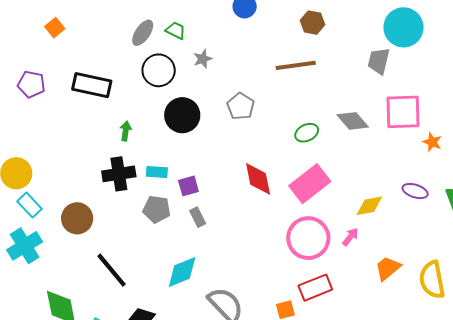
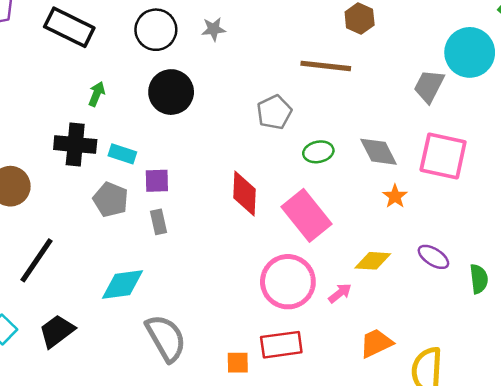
gray pentagon: (241, 106) -> (274, 112), moved
orange star: (432, 142) -> (395, 196), moved
pink rectangle: (310, 184) -> (307, 215), turned 75
black line: (112, 270) -> (37, 260), turned 60

